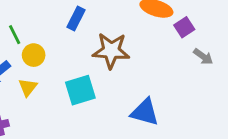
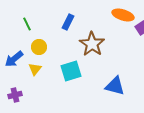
green line: (15, 35) -> (27, 24), moved
brown star: (111, 51) -> (92, 44), turned 30

